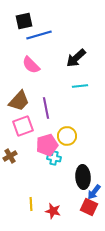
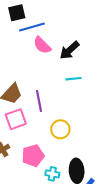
pink semicircle: (31, 65) -> (42, 45), moved
pink pentagon: (47, 145) -> (33, 156), moved
cyan cross: (54, 158) -> (52, 174), moved

